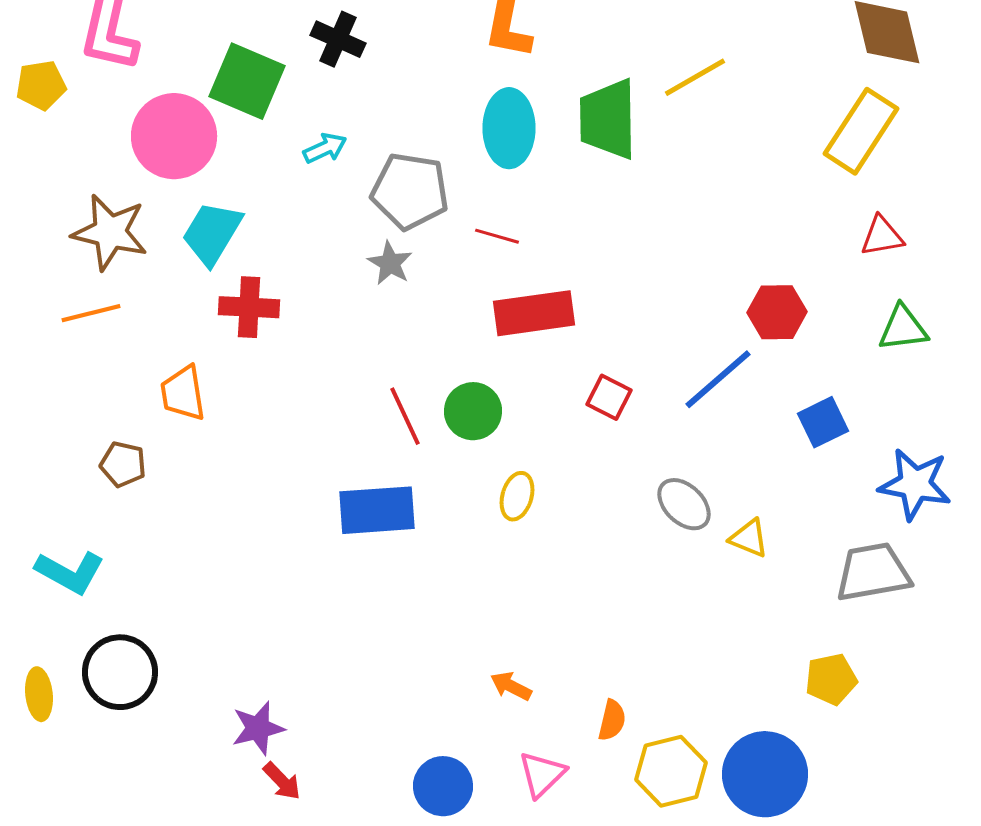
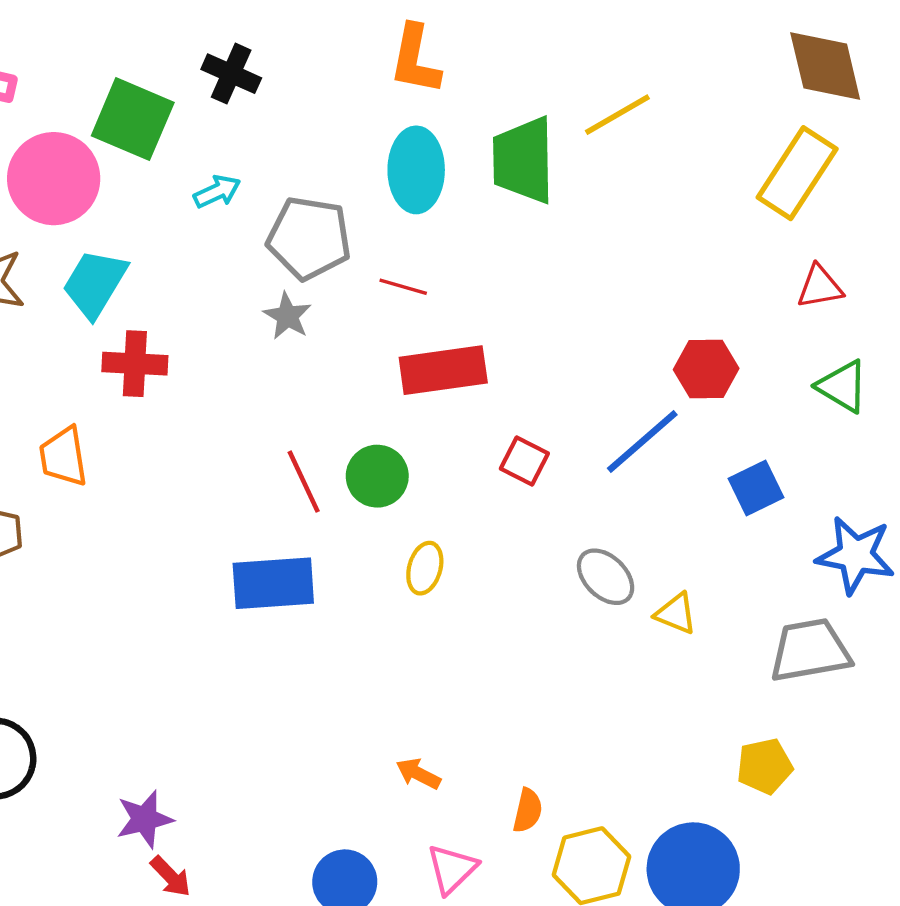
green triangle: (903, 328) -> (843, 386), turned 38

